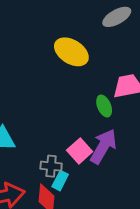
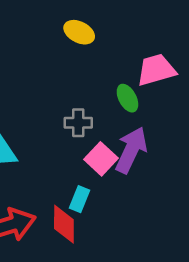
yellow ellipse: (71, 52) -> (79, 32), size x0.7
gray cross: (51, 166) -> (78, 123), moved

